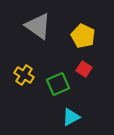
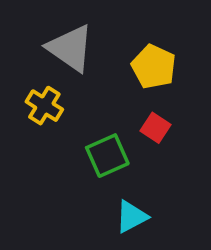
yellow cross: (24, 75) -> (44, 106), moved

